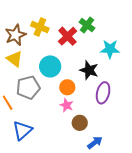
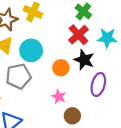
red cross: (67, 36) -> (78, 35), moved
cyan circle: (50, 66) -> (31, 50), moved
orange circle: (67, 87) -> (61, 68), moved

